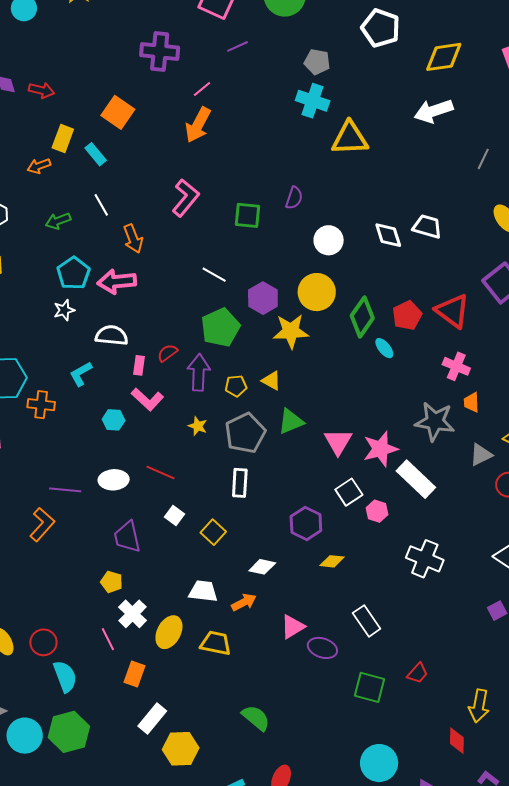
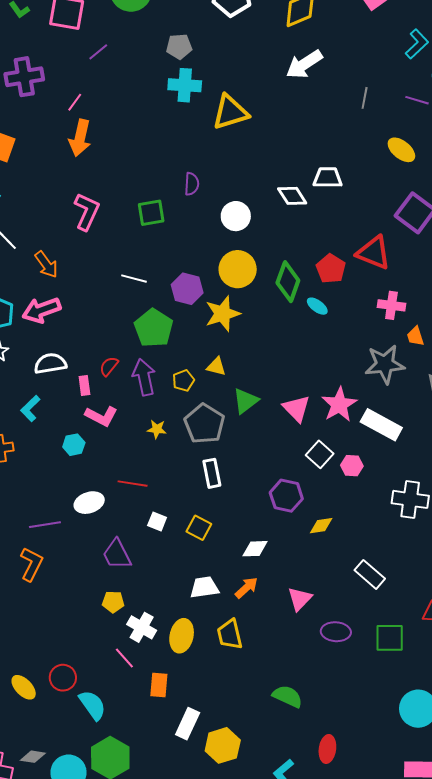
yellow trapezoid: (216, 643) -> (230, 634), turned -100
purple ellipse: (322, 648) -> (336, 632), moved

